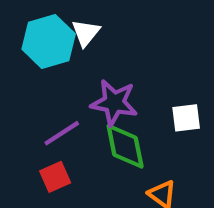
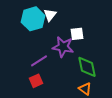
white square: (186, 118) -> (77, 34), moved
green diamond: (125, 146) -> (87, 67), moved

